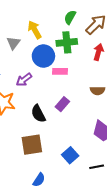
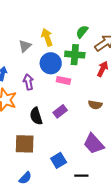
purple arrow: (24, 80) -> (28, 82), turned 105

